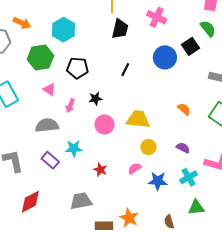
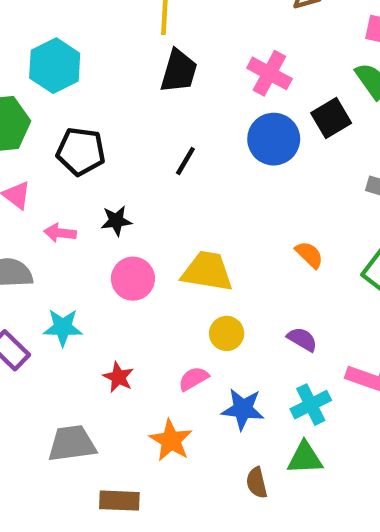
pink cross: (157, 17) -> (269, 73), moved
pink arrow: (70, 106) -> (60, 233), turned 72
green triangle: (196, 207) -> (305, 458), moved
orange star: (129, 218) -> (171, 440), moved
brown semicircle: (169, 222) -> (257, 483), moved

